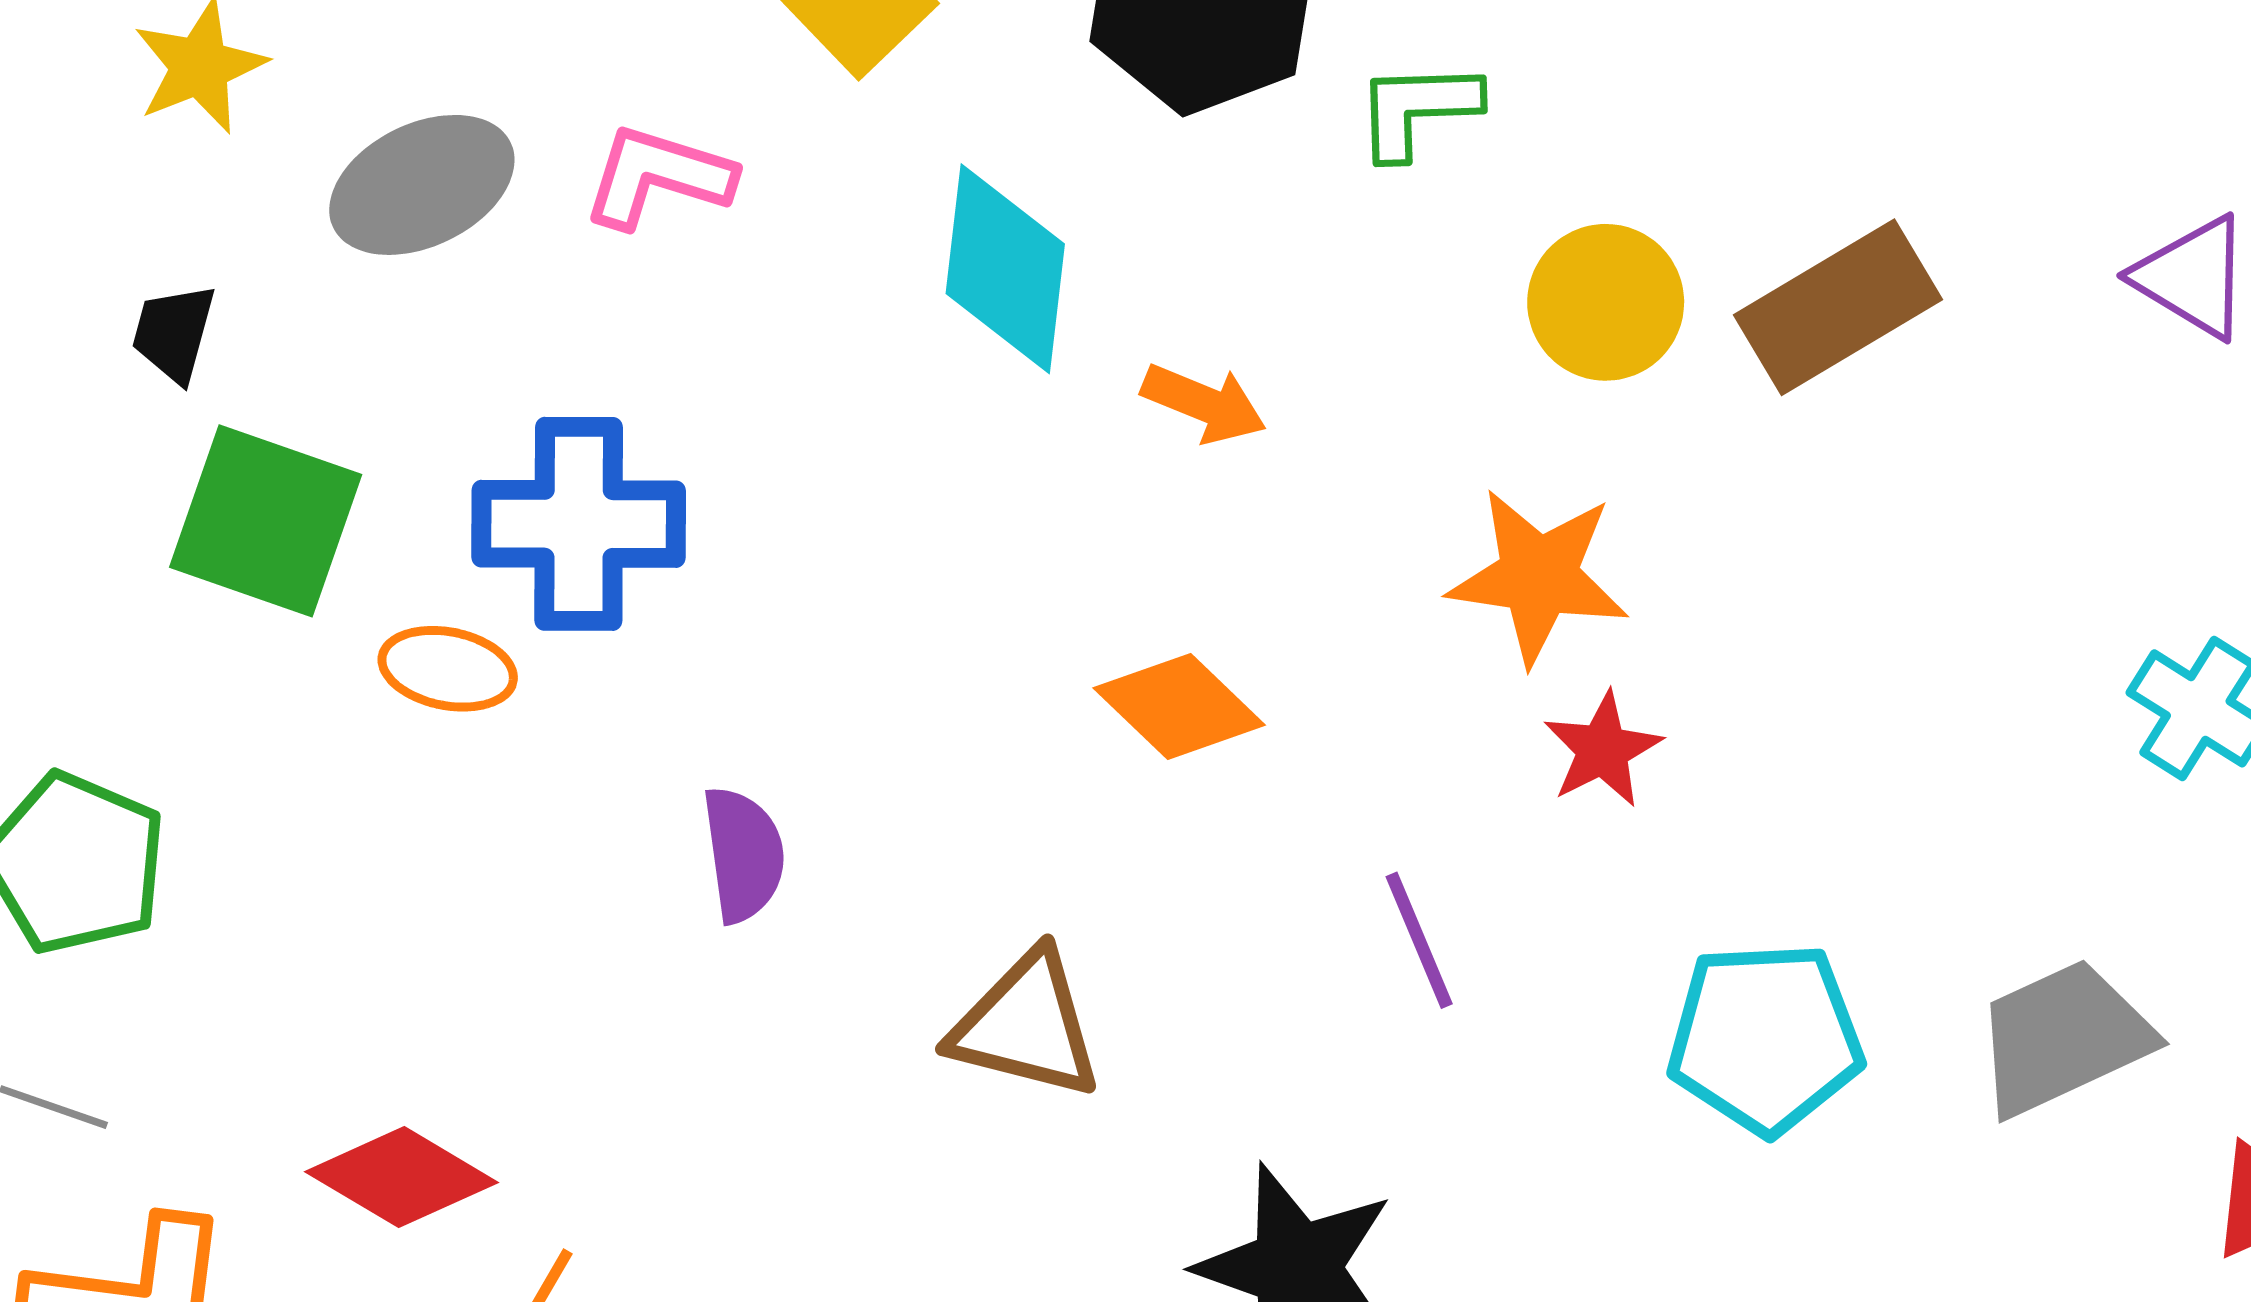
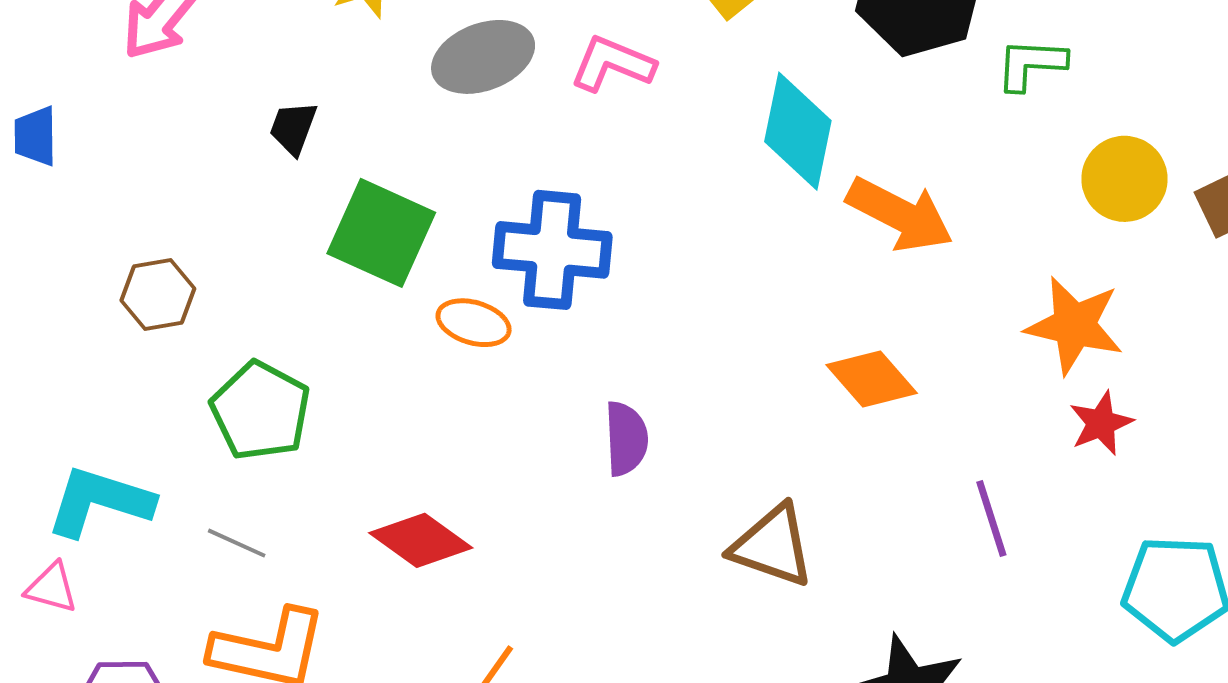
black trapezoid: (174, 333) -> (293, 128), moved
orange arrow: (1204, 403) -> (900, 214), size x1.6
red diamond: (401, 1177) -> (421, 540), moved

